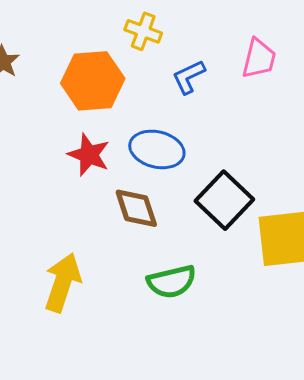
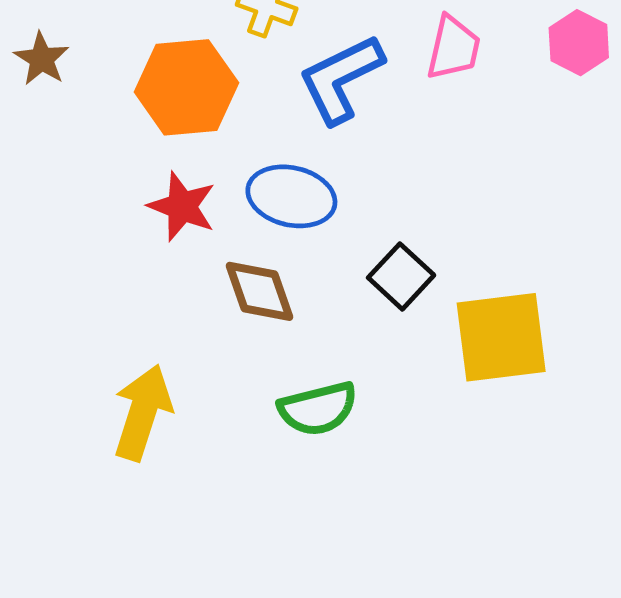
blue L-shape: (189, 77) -> (341, 79), size x1.6
black square: (224, 200) -> (401, 276), size x0.7

